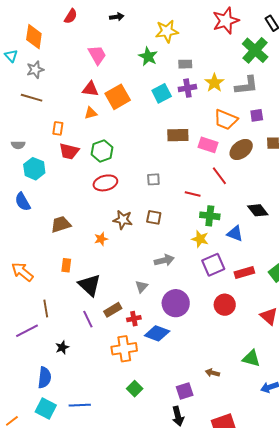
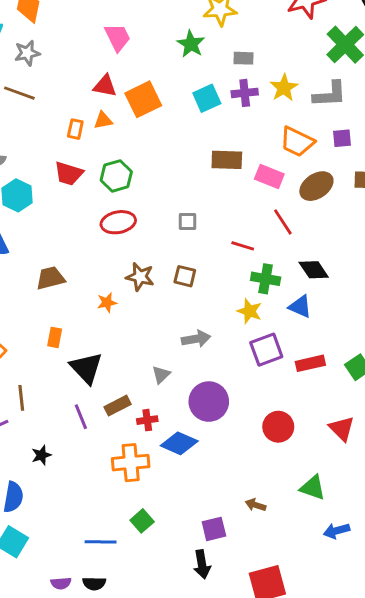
orange rectangle: (58, 128) -> (75, 129), moved
black diamond: (258, 210) -> (314, 270), moved
red circle: (225, 305) -> (278, 427), moved
blue line: (80, 405) -> (101, 542), moved

